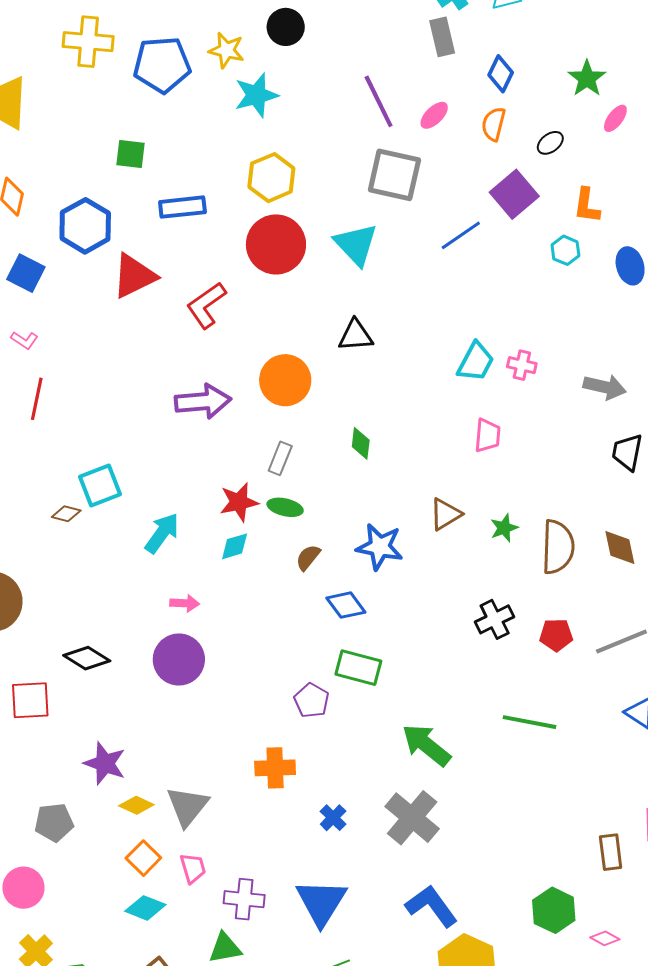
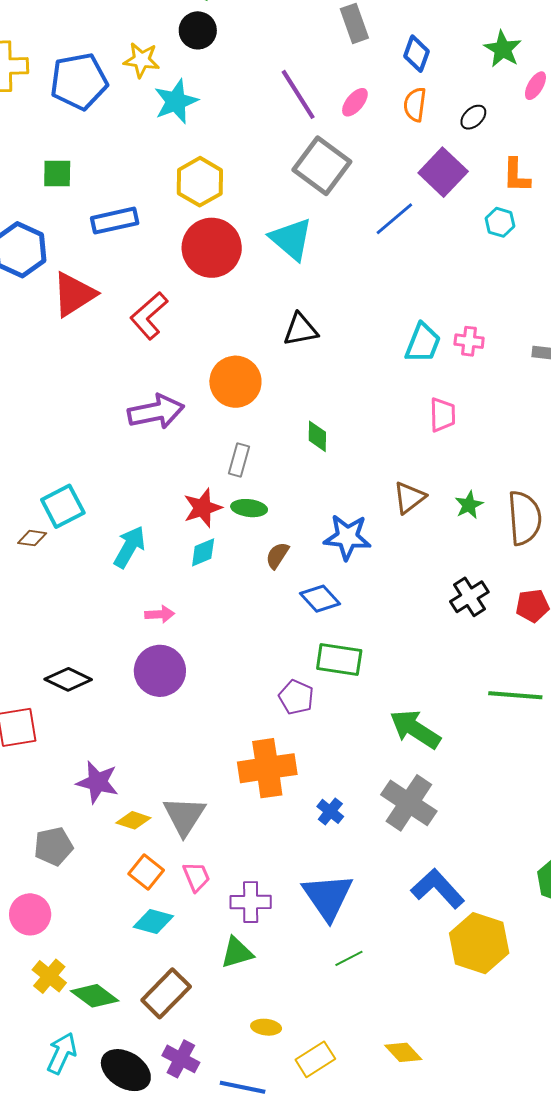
gray square: (394, 175) -> (322, 166), turned 30
orange cross: (275, 768) -> (267, 768), size x1.4

